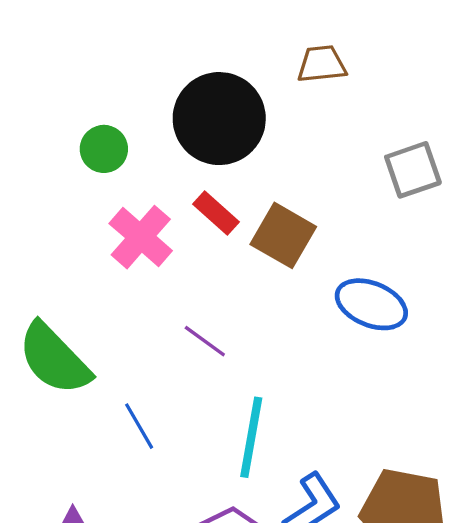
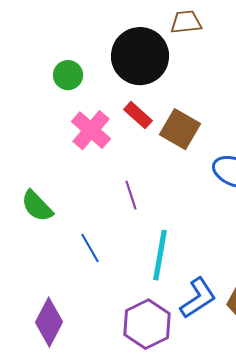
brown trapezoid: (322, 64) -> (186, 22), moved
purple line: (205, 341) -> (131, 195), turned 36
green semicircle: (54, 359) -> (37, 206), size x0.7

